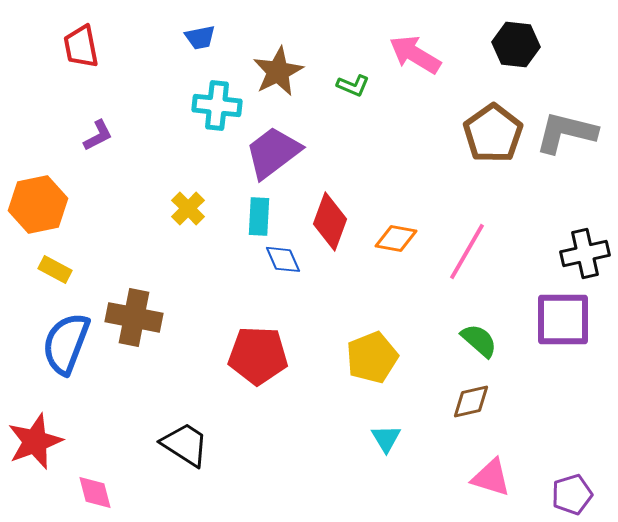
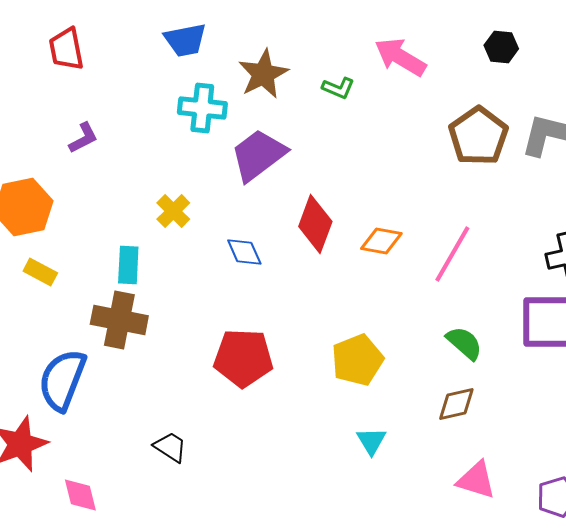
blue trapezoid: (200, 37) -> (185, 40), size x1.4
black hexagon: (516, 44) -> (501, 47), size x0.7
cyan rectangle: (259, 216) -> (128, 265), moved
blue diamond: (283, 259) -> (244, 252), moved
blue semicircle: (66, 343) -> (62, 380), moved
black trapezoid: (185, 444) -> (170, 447), size x0.7

